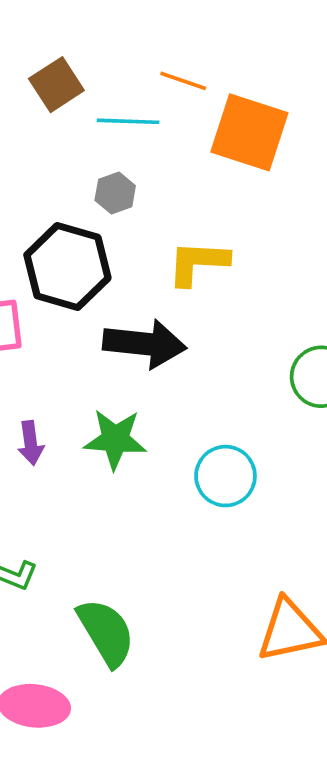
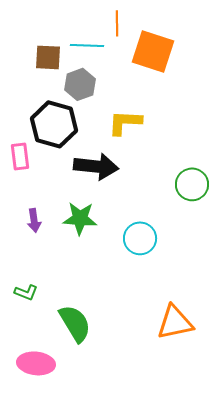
orange line: (183, 81) -> (117, 23), turned 70
brown square: (56, 85) -> (48, 57), moved, turned 36
gray hexagon: (115, 193) -> (80, 84), size x1.4

